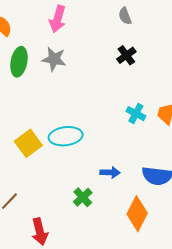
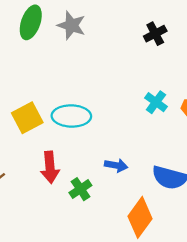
red arrow: (40, 232) -> (50, 167), moved

